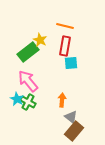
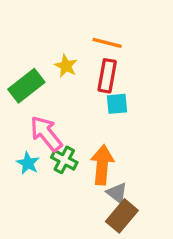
green rectangle: (28, 52) -> (26, 86), moved
orange arrow: (62, 100) -> (102, 165), size x1.6
green cross: (28, 102) -> (64, 160), moved

